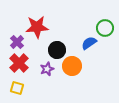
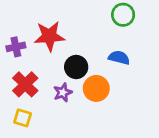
green circle: (105, 28) -> (123, 15), moved
purple cross: (17, 42) -> (16, 47), moved, turned 32
blue semicircle: (89, 43) -> (119, 58), turned 49

